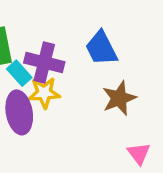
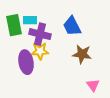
cyan rectangle: (19, 73) -> (30, 20), moved, turned -48
brown star: (119, 98) -> (82, 54), turned 30

